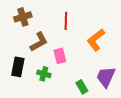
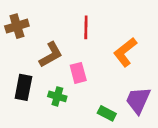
brown cross: (23, 17) -> (17, 26), moved
green rectangle: (82, 87) -> (107, 113), turned -32

